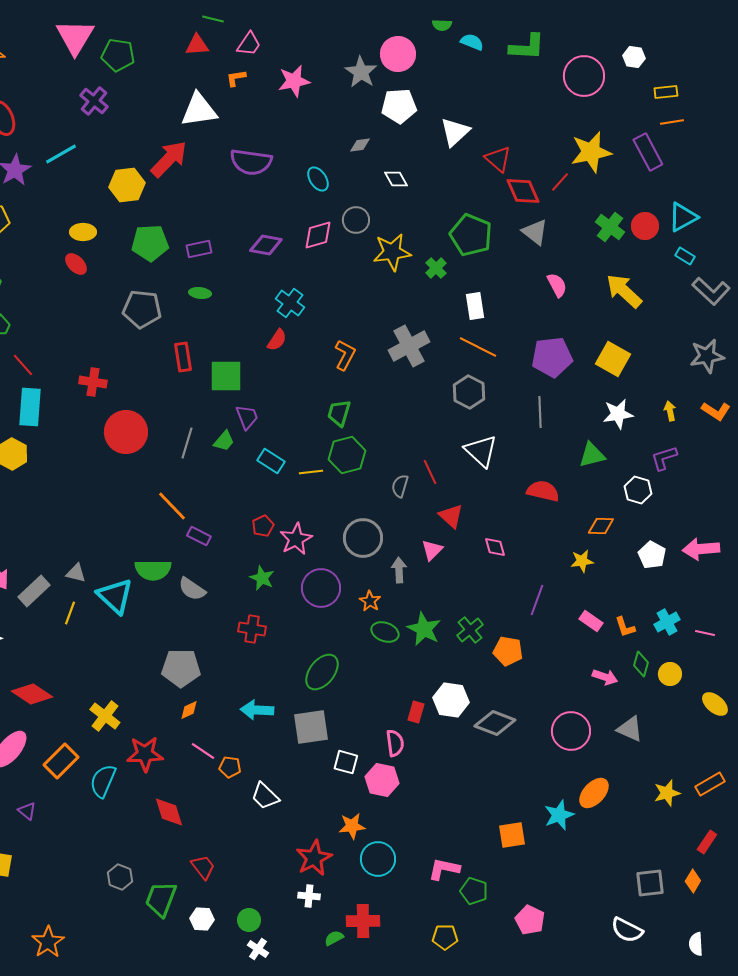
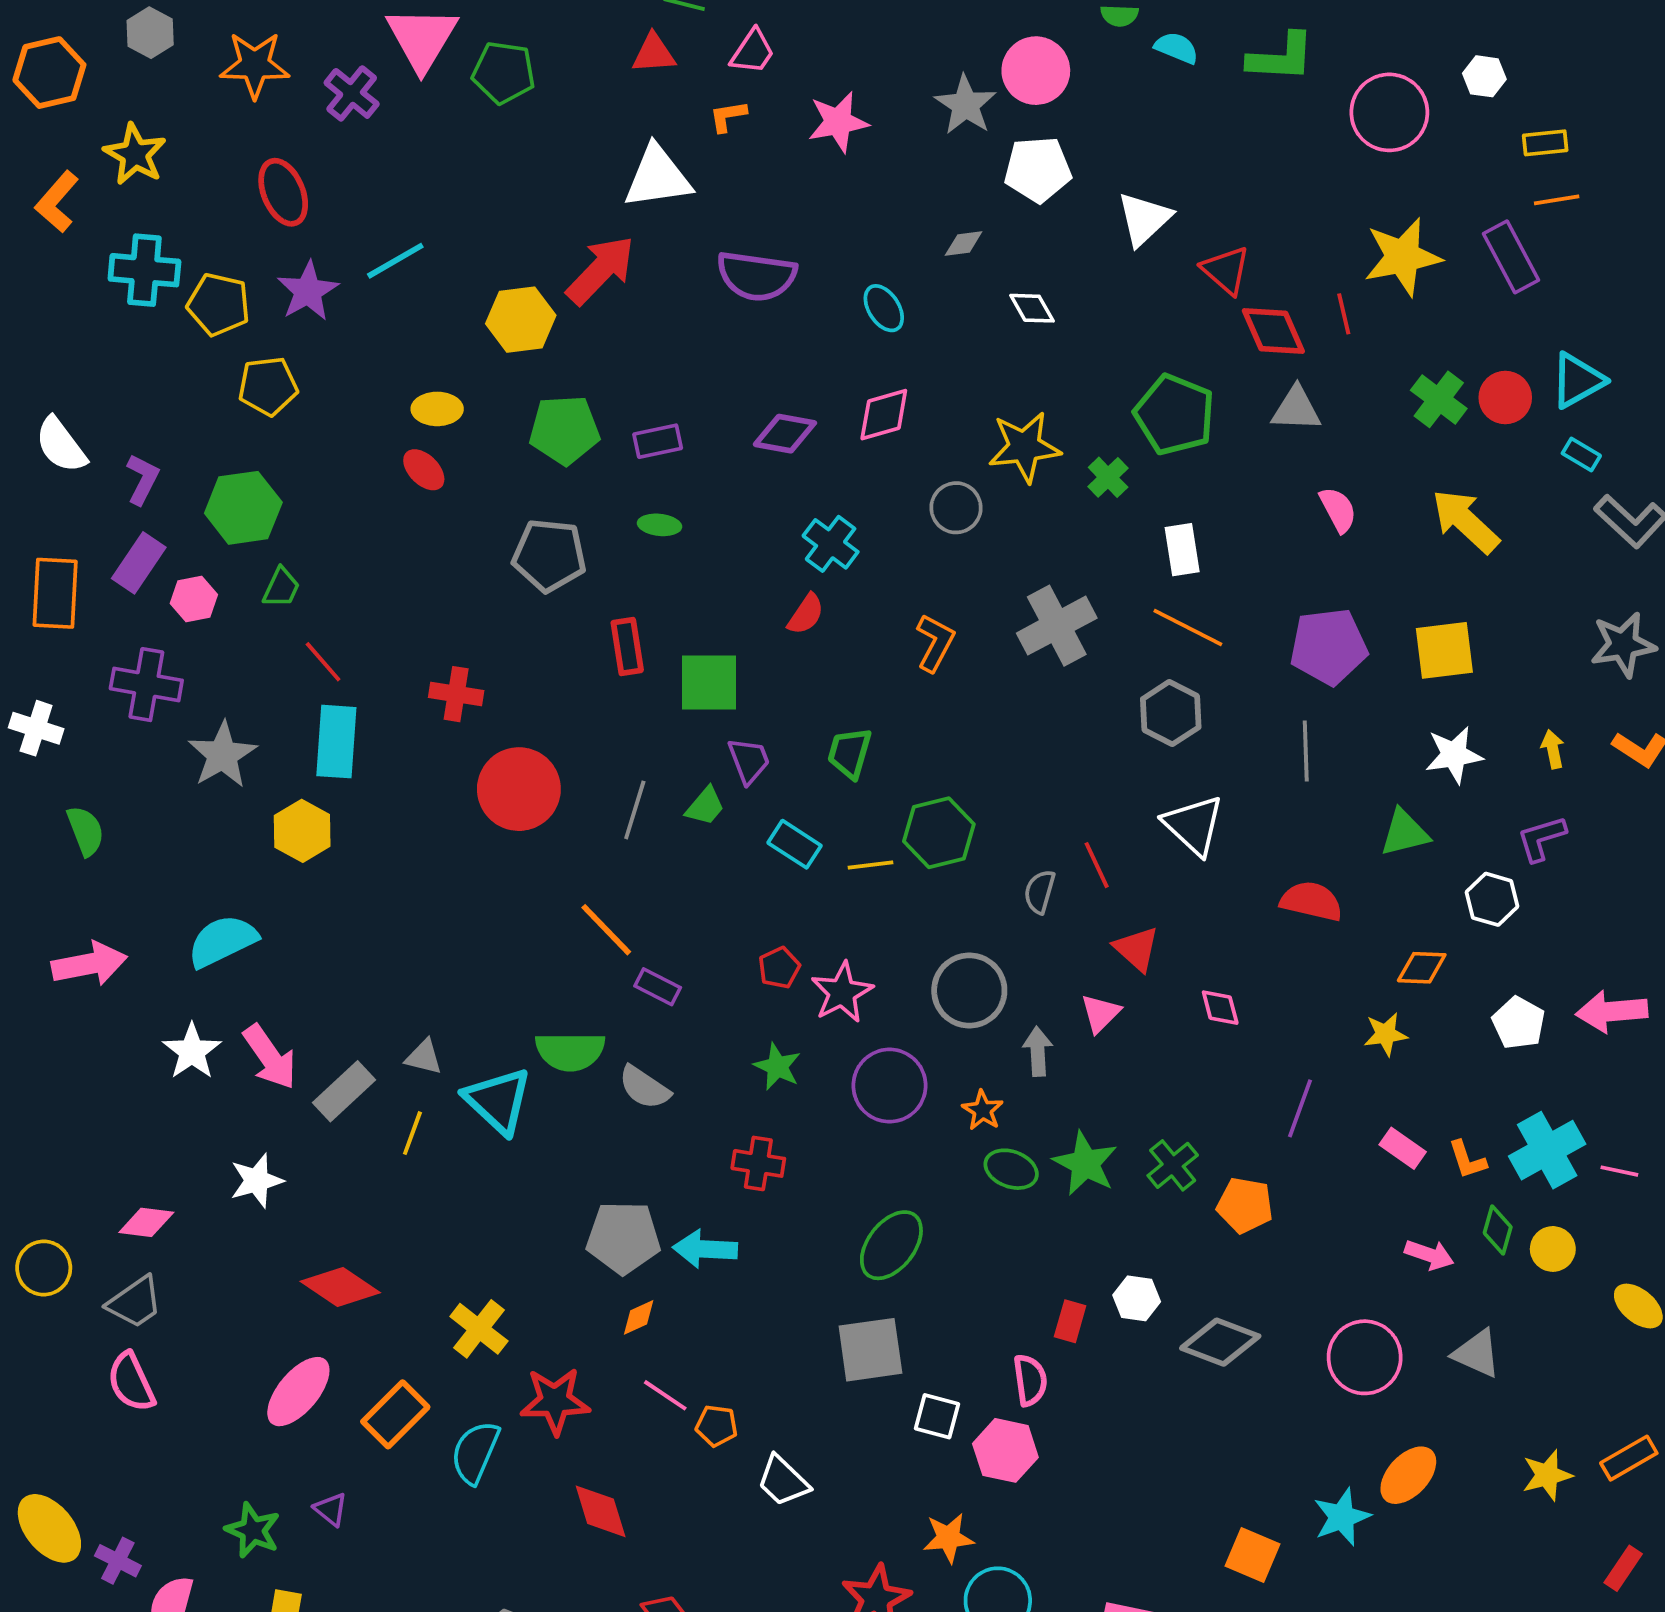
purple cross: (94, 101) -> (352, 93), moved
red line: (560, 182) -> (1344, 314), turned -55
gray circle: (356, 220) -> (956, 508), moved
gray triangle: (535, 232) -> (1296, 409), turned -36
yellow square: (613, 359) -> (1444, 650), turned -36
green trapezoid: (339, 413) -> (850, 753), moved
cyan cross: (667, 622) -> (1547, 1150), size x1.5
white hexagon: (451, 700) -> (1137, 1298), size x0.7
cyan arrow: (257, 710) -> (705, 1249), moved
orange square: (512, 835) -> (1252, 1555), turned 32

